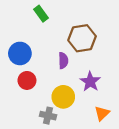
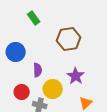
purple semicircle: (63, 61) -> (38, 70), moved
red circle: (27, 80) -> (22, 92), moved

